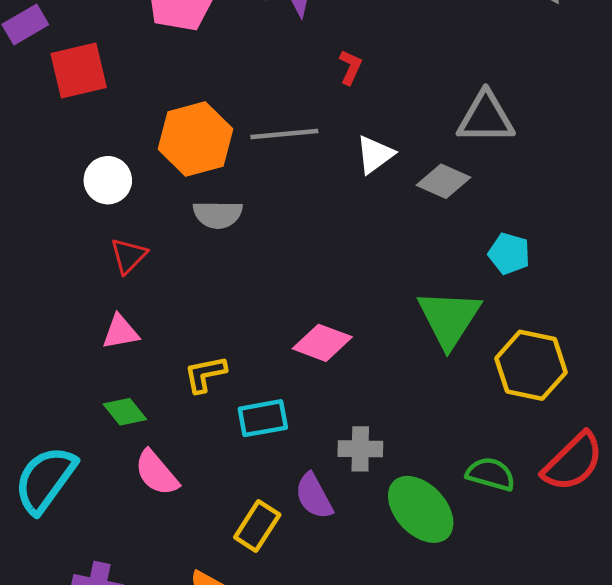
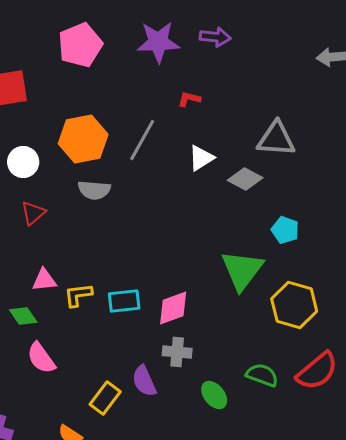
red L-shape: (350, 67) -> (189, 99), turned -105
gray line: (284, 134) -> (142, 140), turned -60
pink triangle: (120, 332) -> (44, 280), moved
pink diamond: (322, 343) -> (173, 308), moved, turned -45
cyan rectangle: (263, 418) -> (124, 301), moved
green ellipse: (421, 509) -> (214, 395), size x0.6

